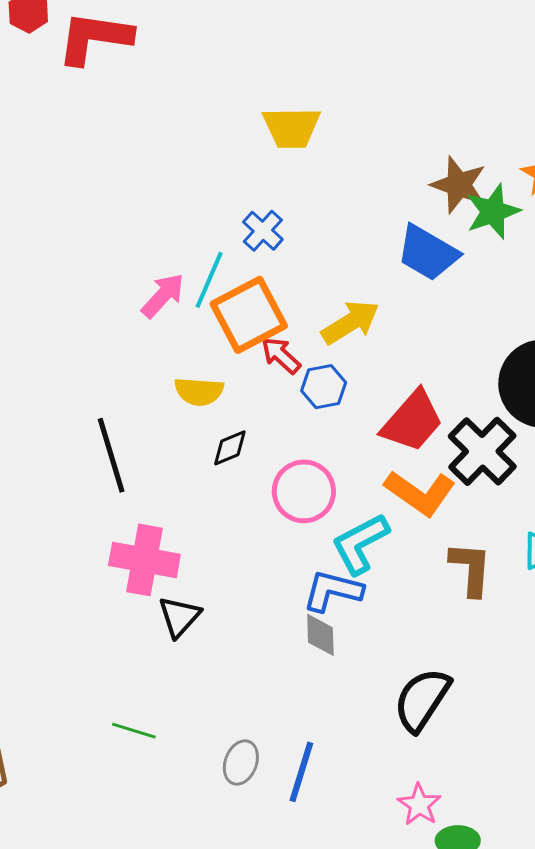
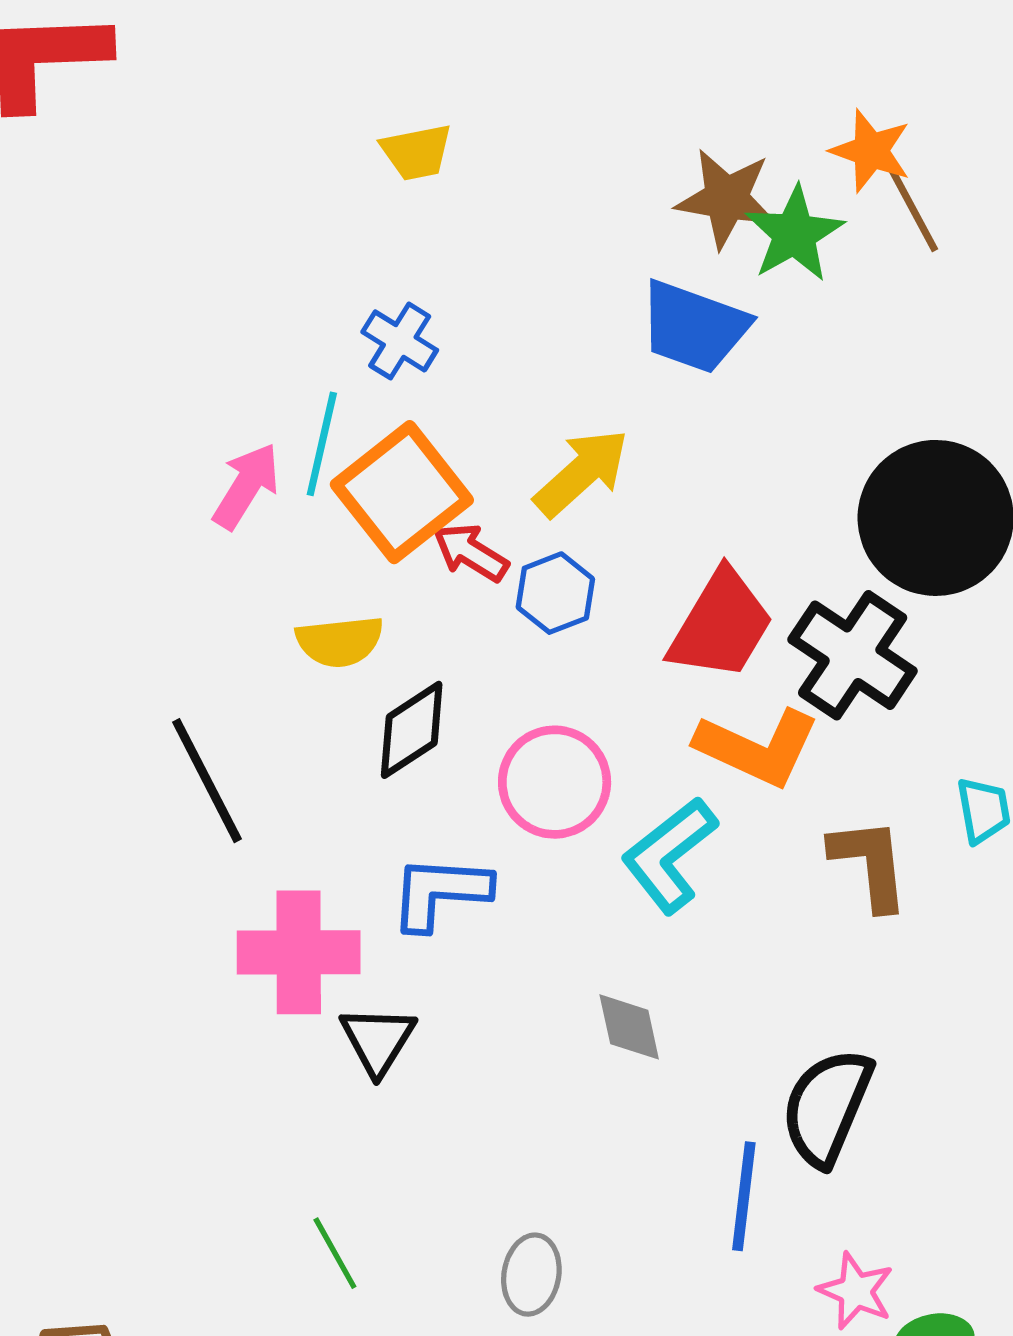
yellow trapezoid: (292, 128) -> (417, 152), size x0.7
black diamond: (230, 448) -> (412, 730), size x1.4
blue L-shape: (333, 591) -> (440, 892), moved
green line: (134, 731) -> (335, 1253), turned 54
blue line: (301, 772) -> (744, 1196), moved

